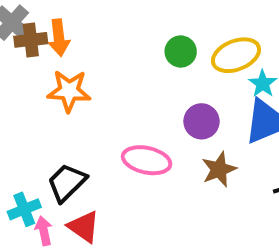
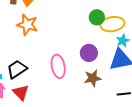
green circle: (181, 51) -> (97, 17), moved
pink ellipse: (147, 160) -> (58, 66), turned 55

